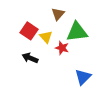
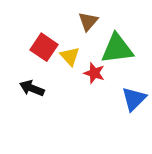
black arrow: (30, 58) -> (32, 88), moved
blue triangle: (83, 77) -> (134, 99), moved

